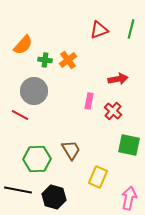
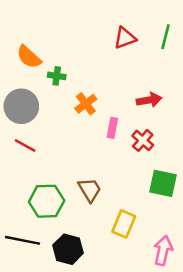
orange semicircle: (23, 45) -> (29, 57), turned 90
orange cross: (68, 60) -> (86, 104), moved
gray circle: (34, 91) -> (21, 106), moved

